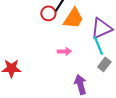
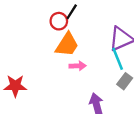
orange trapezoid: (73, 18) -> (67, 45), moved

